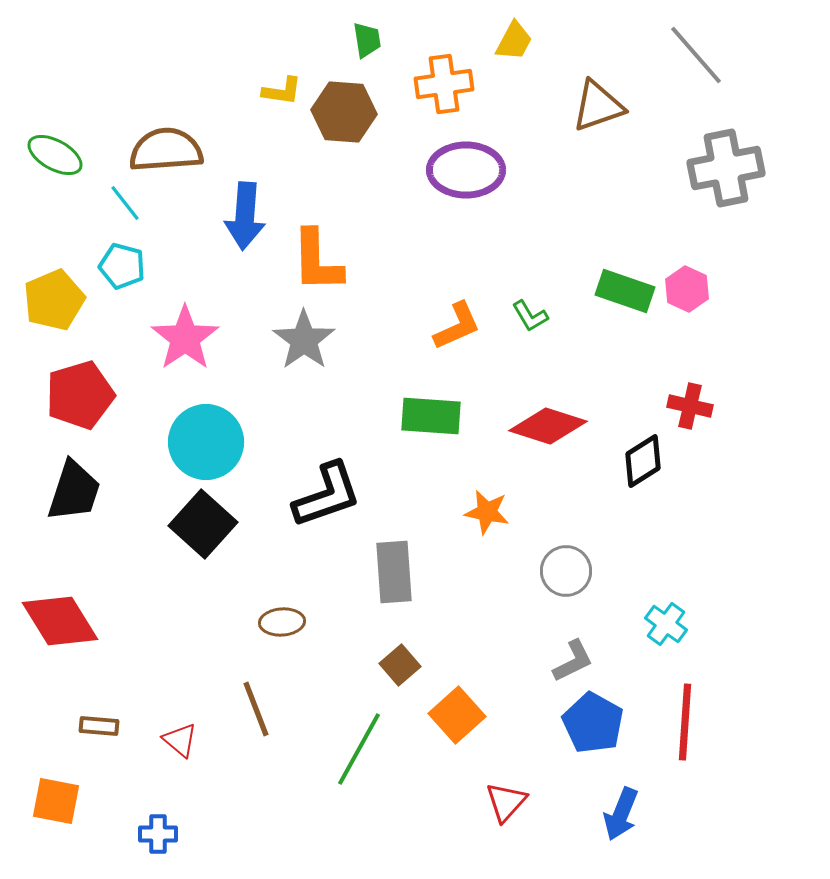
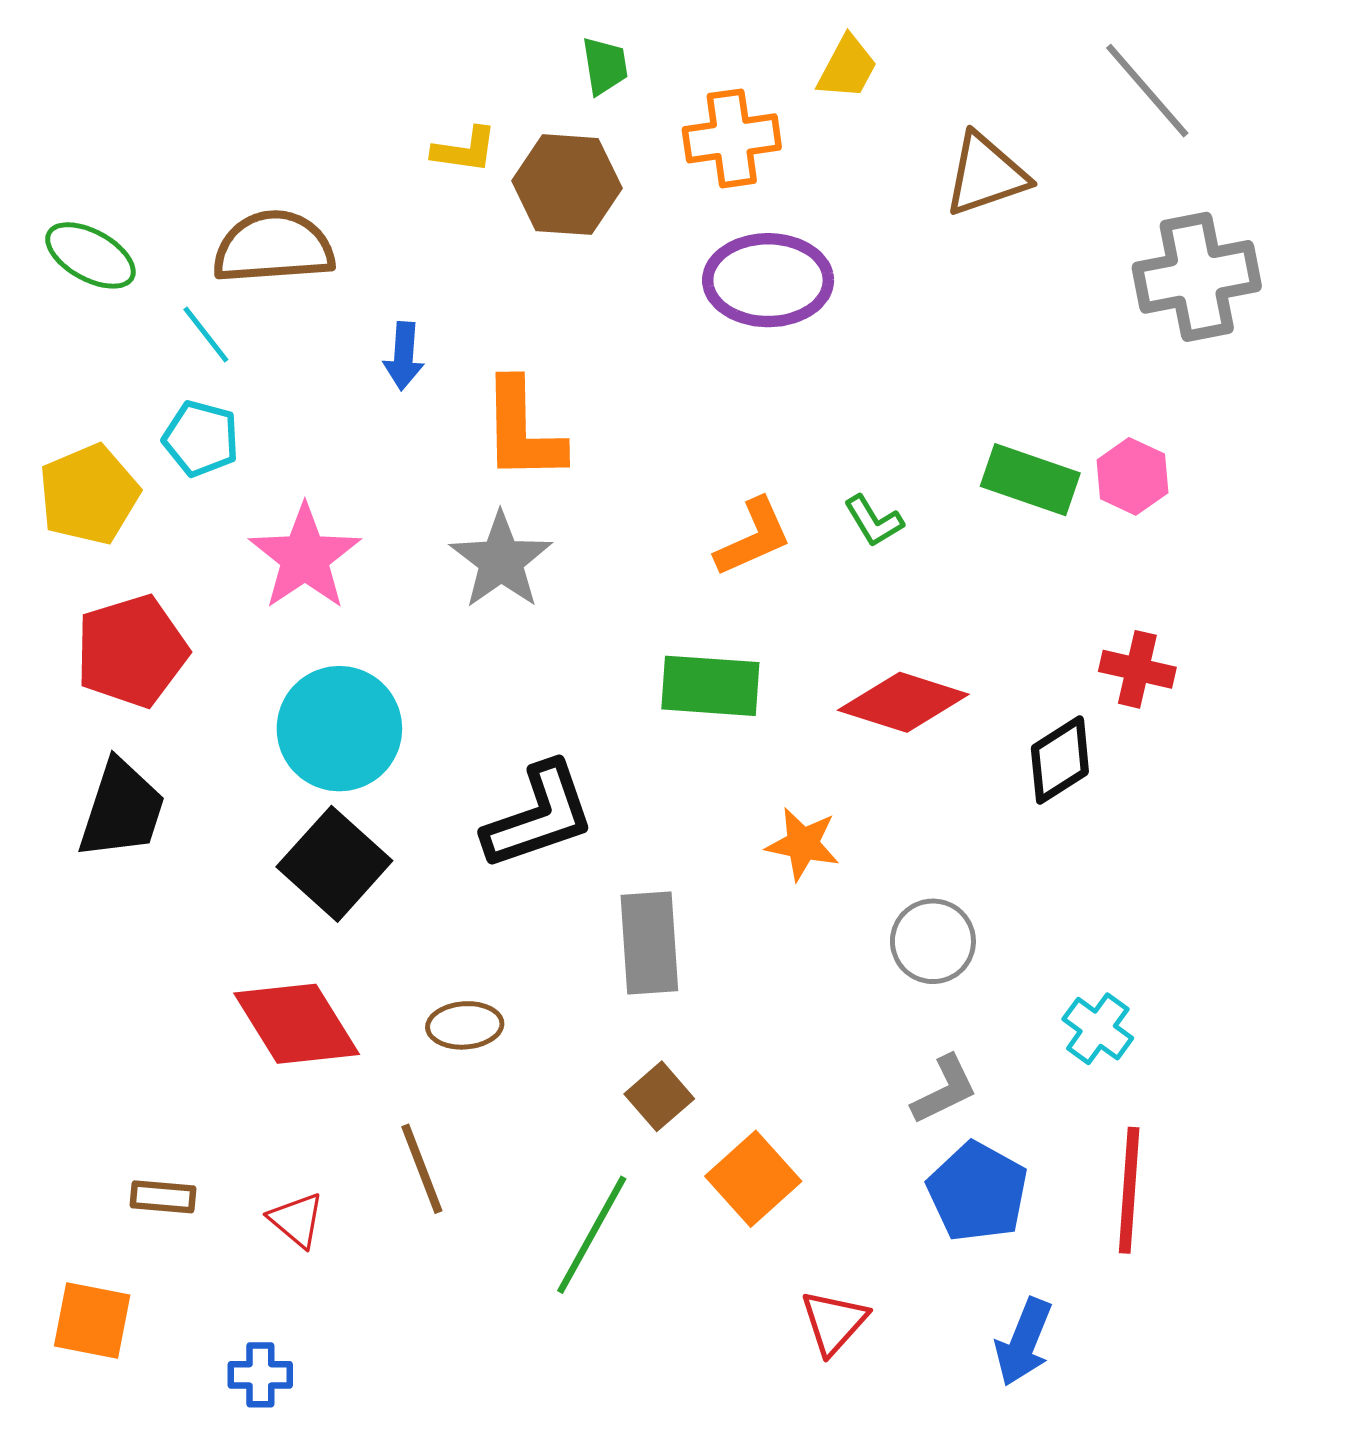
blue arrow: (245, 216) -> (404, 356), size x0.6
red diamond: (60, 621) -> (297, 1024), moved

